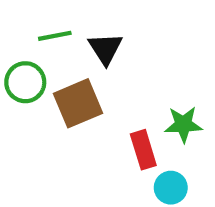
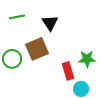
green line: (55, 36) -> (17, 17), moved
green circle: (25, 82) -> (12, 59), moved

